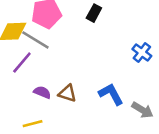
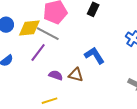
blue L-shape: (111, 94) -> (94, 55), moved

